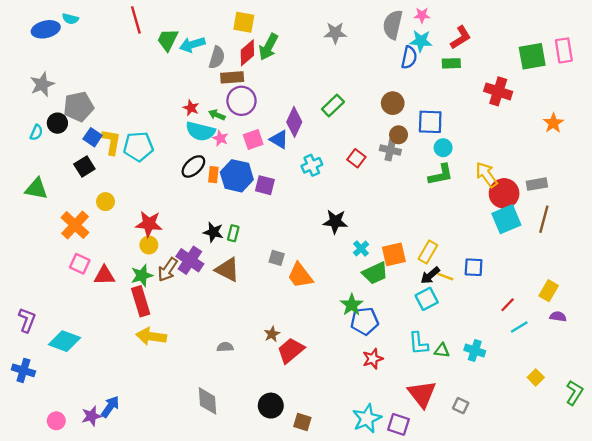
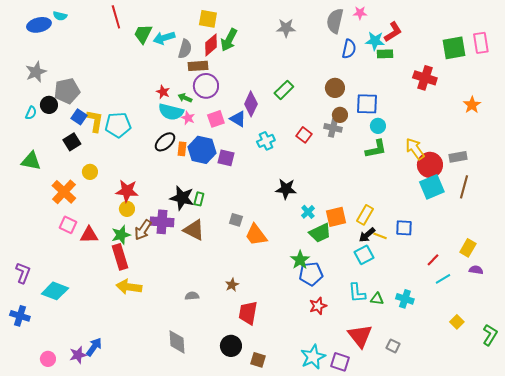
cyan star: (421, 41) -> (375, 41), moved
black star: (213, 232) -> (182, 198), size x1.4
purple cross: (190, 260) -> (162, 222), turned -30
red trapezoid: (291, 350) -> (248, 313), moved, turned -40

